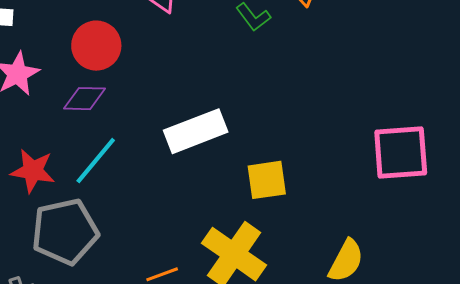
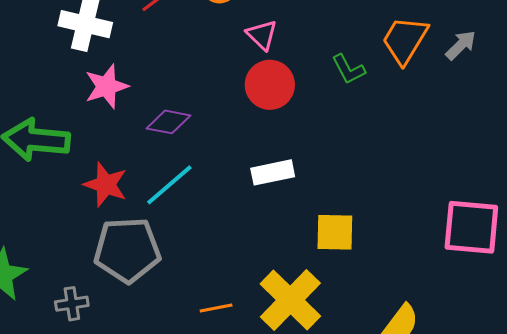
red circle: (96, 46) -> (270, 85), moved
white rectangle: (196, 131) -> (273, 172), size x0.7

